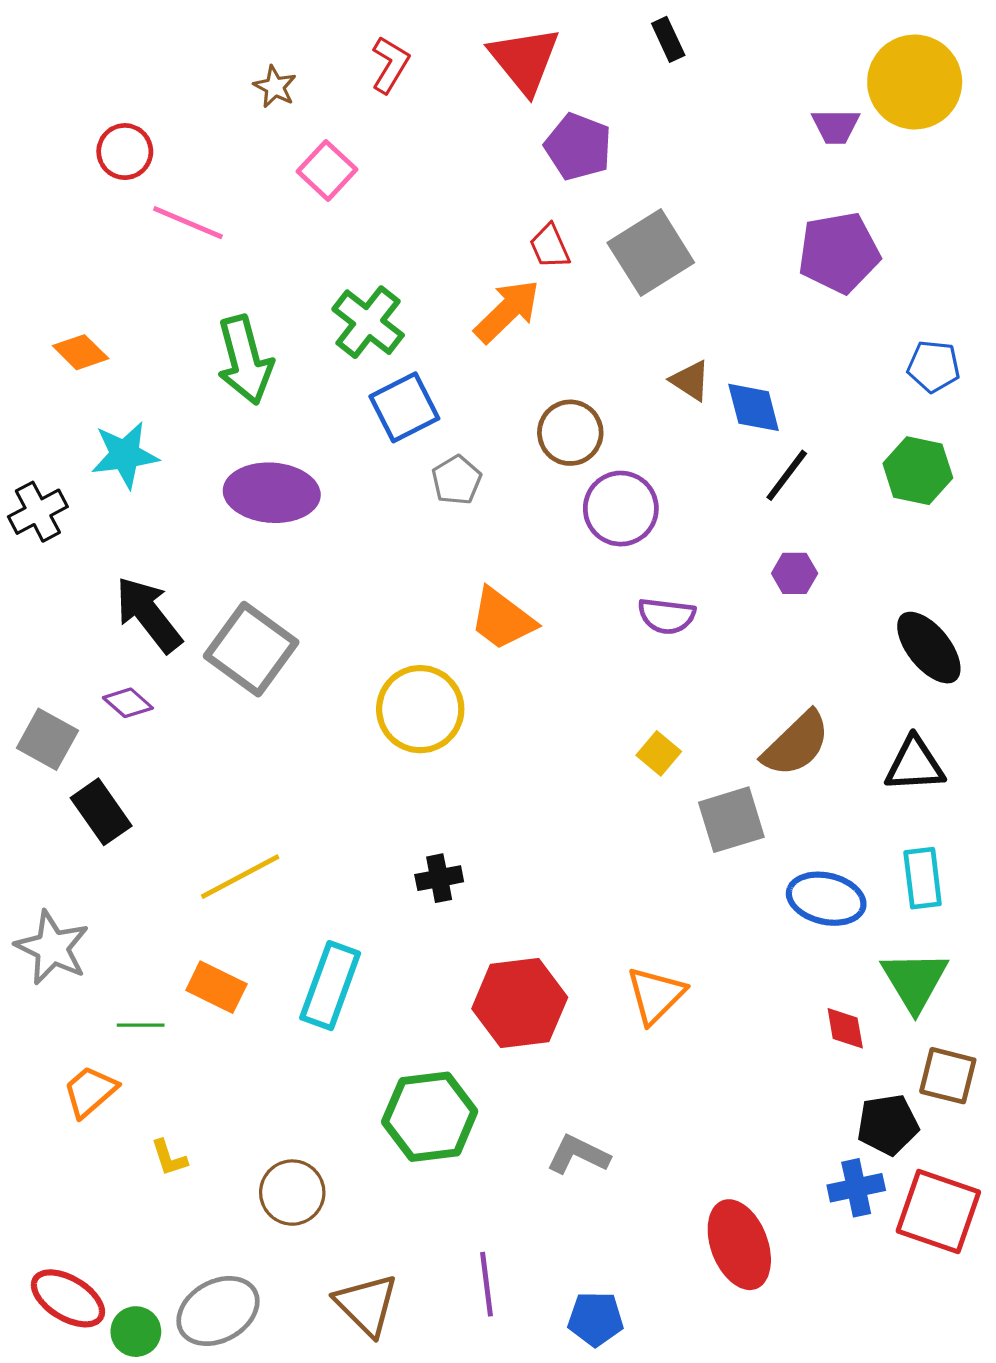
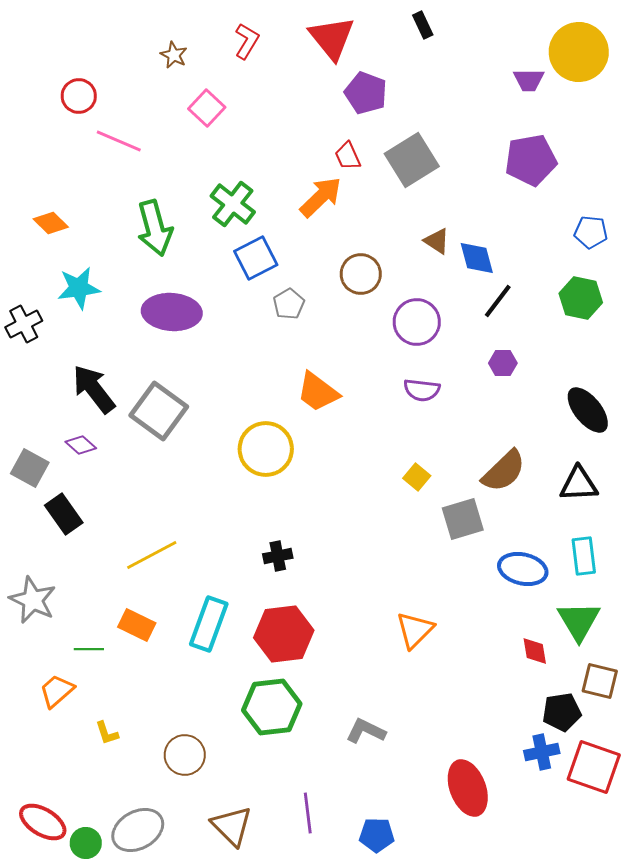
purple circle: (621, 509) -> (417, 322), moved
red hexagon: (520, 1003) -> (284, 634), moved

